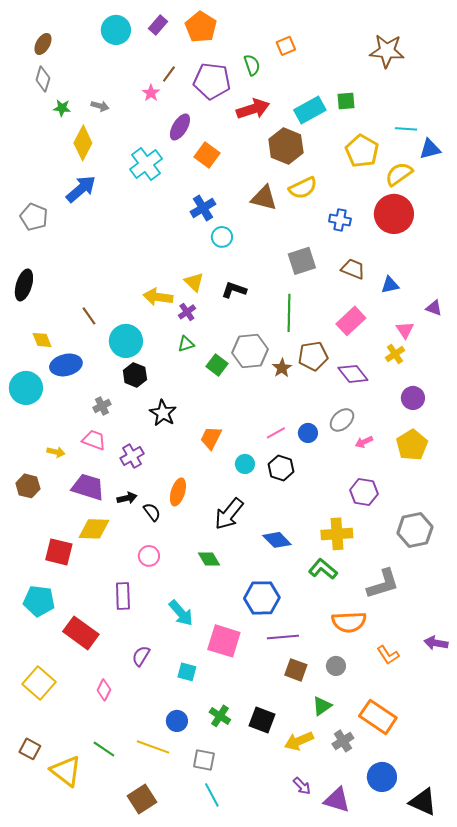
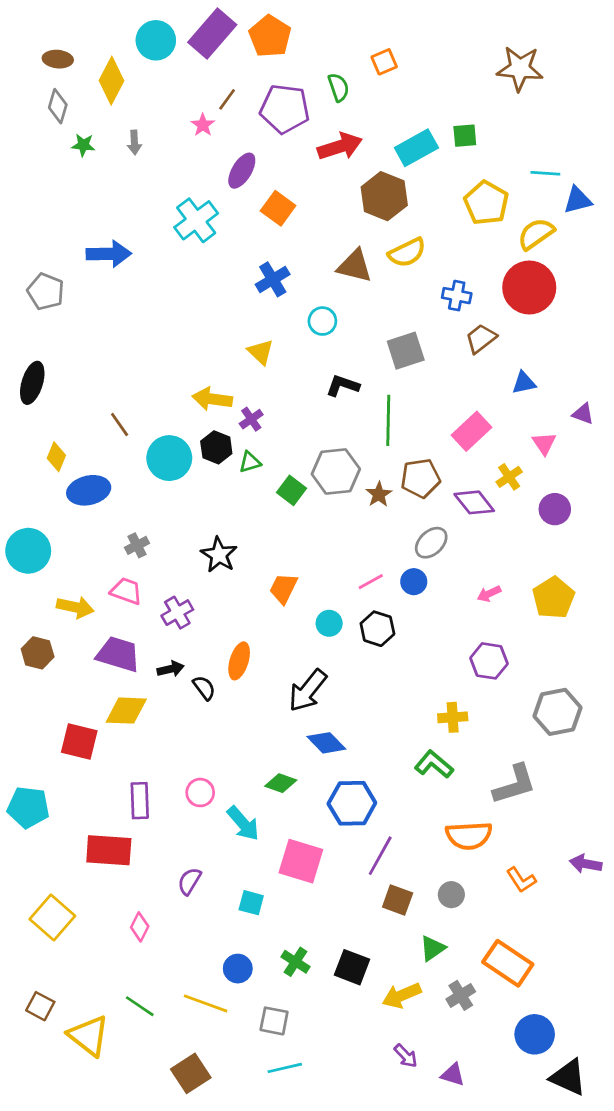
purple rectangle: (158, 25) -> (212, 34), size x1.8
brown ellipse: (43, 44) -> (58, 59), turned 65
gray arrow: (100, 106) -> (134, 142), turned 72
yellow diamond: (83, 143) -> (111, 81), moved
blue arrow: (81, 189) -> (109, 254), turned 40
cyan circle: (222, 237) -> (322, 321), moved
brown trapezoid: (353, 269) -> (481, 339), moved, turned -60
yellow triangle: (194, 282) -> (261, 352), moved
black L-shape: (234, 290) -> (343, 386), moved
yellow diamond: (42, 340) -> (56, 457), turned 45
yellow cross: (395, 354) -> (509, 477), moved
black hexagon: (135, 375) -> (216, 447), moved
cyan circle: (26, 388) -> (28, 551), moved
purple circle: (413, 398) -> (555, 509), moved
gray ellipse: (342, 420) -> (431, 543), moved
yellow arrow: (56, 452) -> (75, 607), size x1.5
yellow cross: (337, 534) -> (453, 717), size x0.7
blue diamond: (277, 540) -> (326, 743), moved
pink circle: (149, 556) -> (200, 793), moved
green diamond: (209, 559) -> (281, 783), moved, turned -40
purple rectangle: (123, 596) -> (140, 801), moved
cyan pentagon: (39, 601) -> (28, 807), moved
red rectangle: (81, 633) -> (109, 850), turned -32
purple line: (283, 637) -> (380, 856), turned -56
blue circle: (382, 777) -> (535, 1034), moved
cyan line: (212, 795) -> (285, 1068), turned -75
purple triangle: (337, 800) -> (453, 1075), size x0.7

